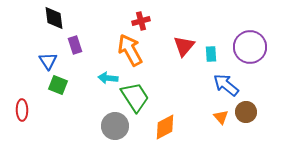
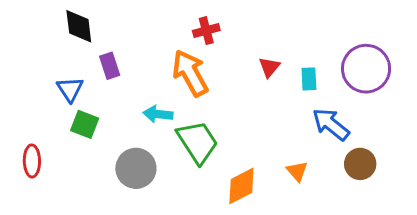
red triangle: (184, 46) -> (269, 67), size x0.7
orange triangle: (221, 117) -> (297, 171), moved
gray circle: (115, 126) -> (136, 168), moved

